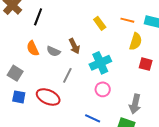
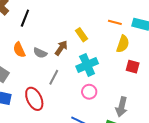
yellow rectangle: (100, 23) -> (81, 35), moved
brown arrow: (74, 46) -> (61, 48), turned -119
red ellipse: (48, 97) -> (34, 99), turned 40

